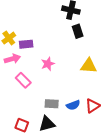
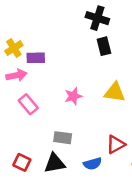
pink star: (48, 64) -> (73, 96), moved
blue semicircle: (73, 105) -> (93, 164), moved

